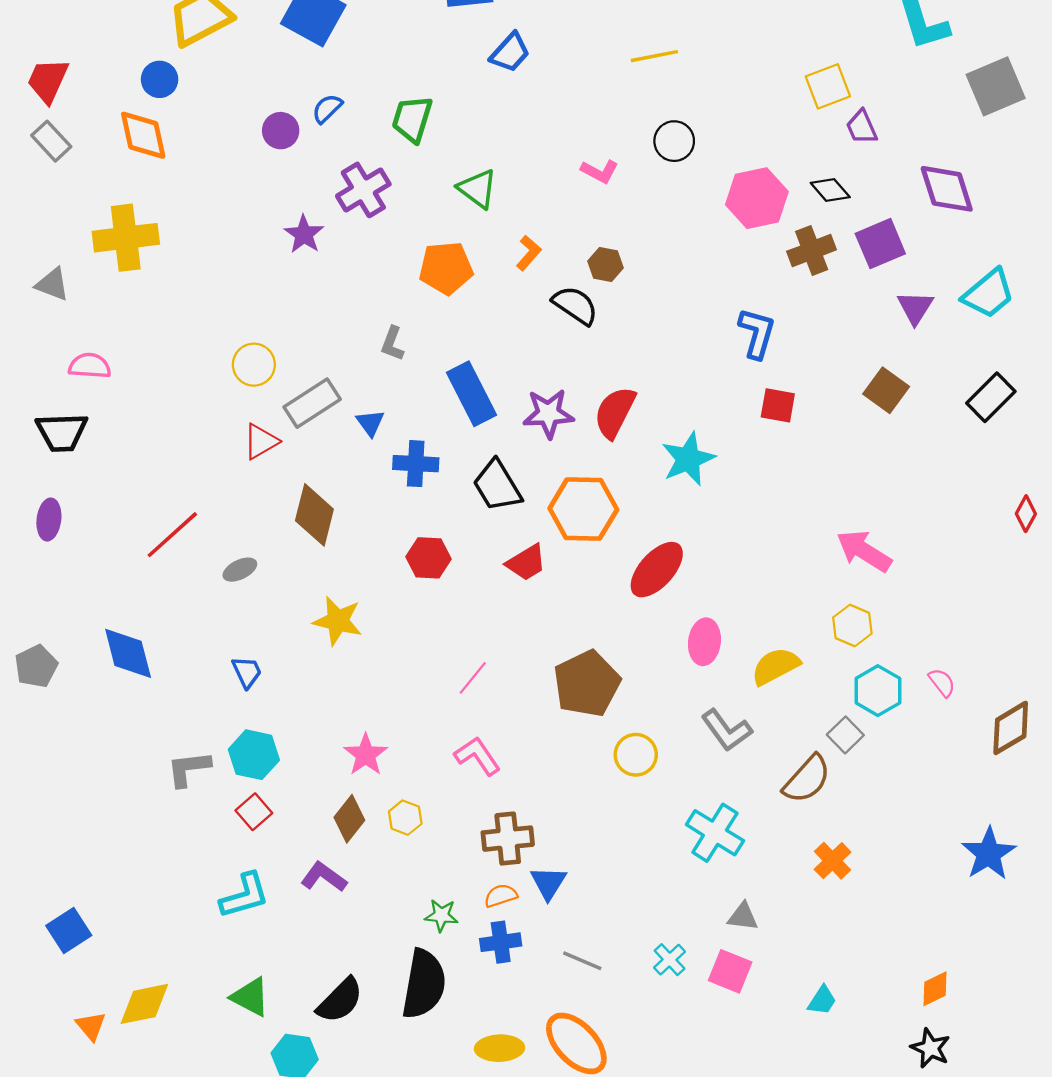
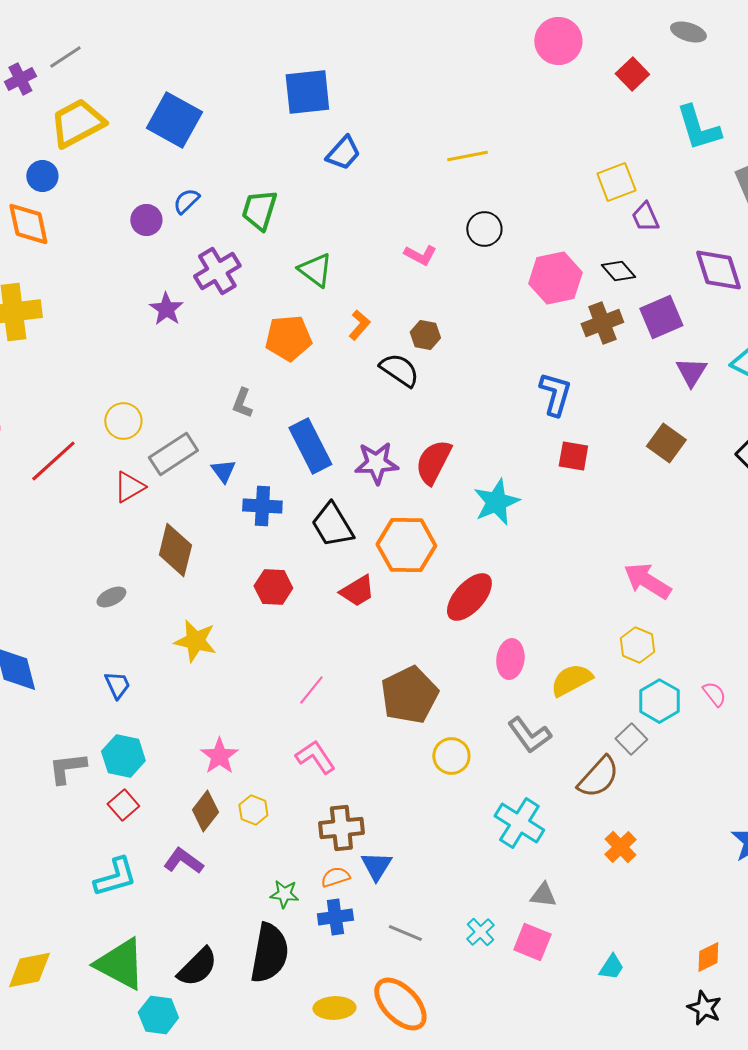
red line: (172, 535) -> (53, 461), moved
green triangle: (250, 997) -> (120, 964), size x1.5

